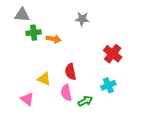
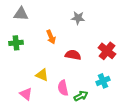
green cross: (34, 33) -> (16, 43), moved
orange arrow: (54, 39) -> (51, 37), turned 56
red semicircle: (70, 72) -> (73, 55), moved, turned 112

